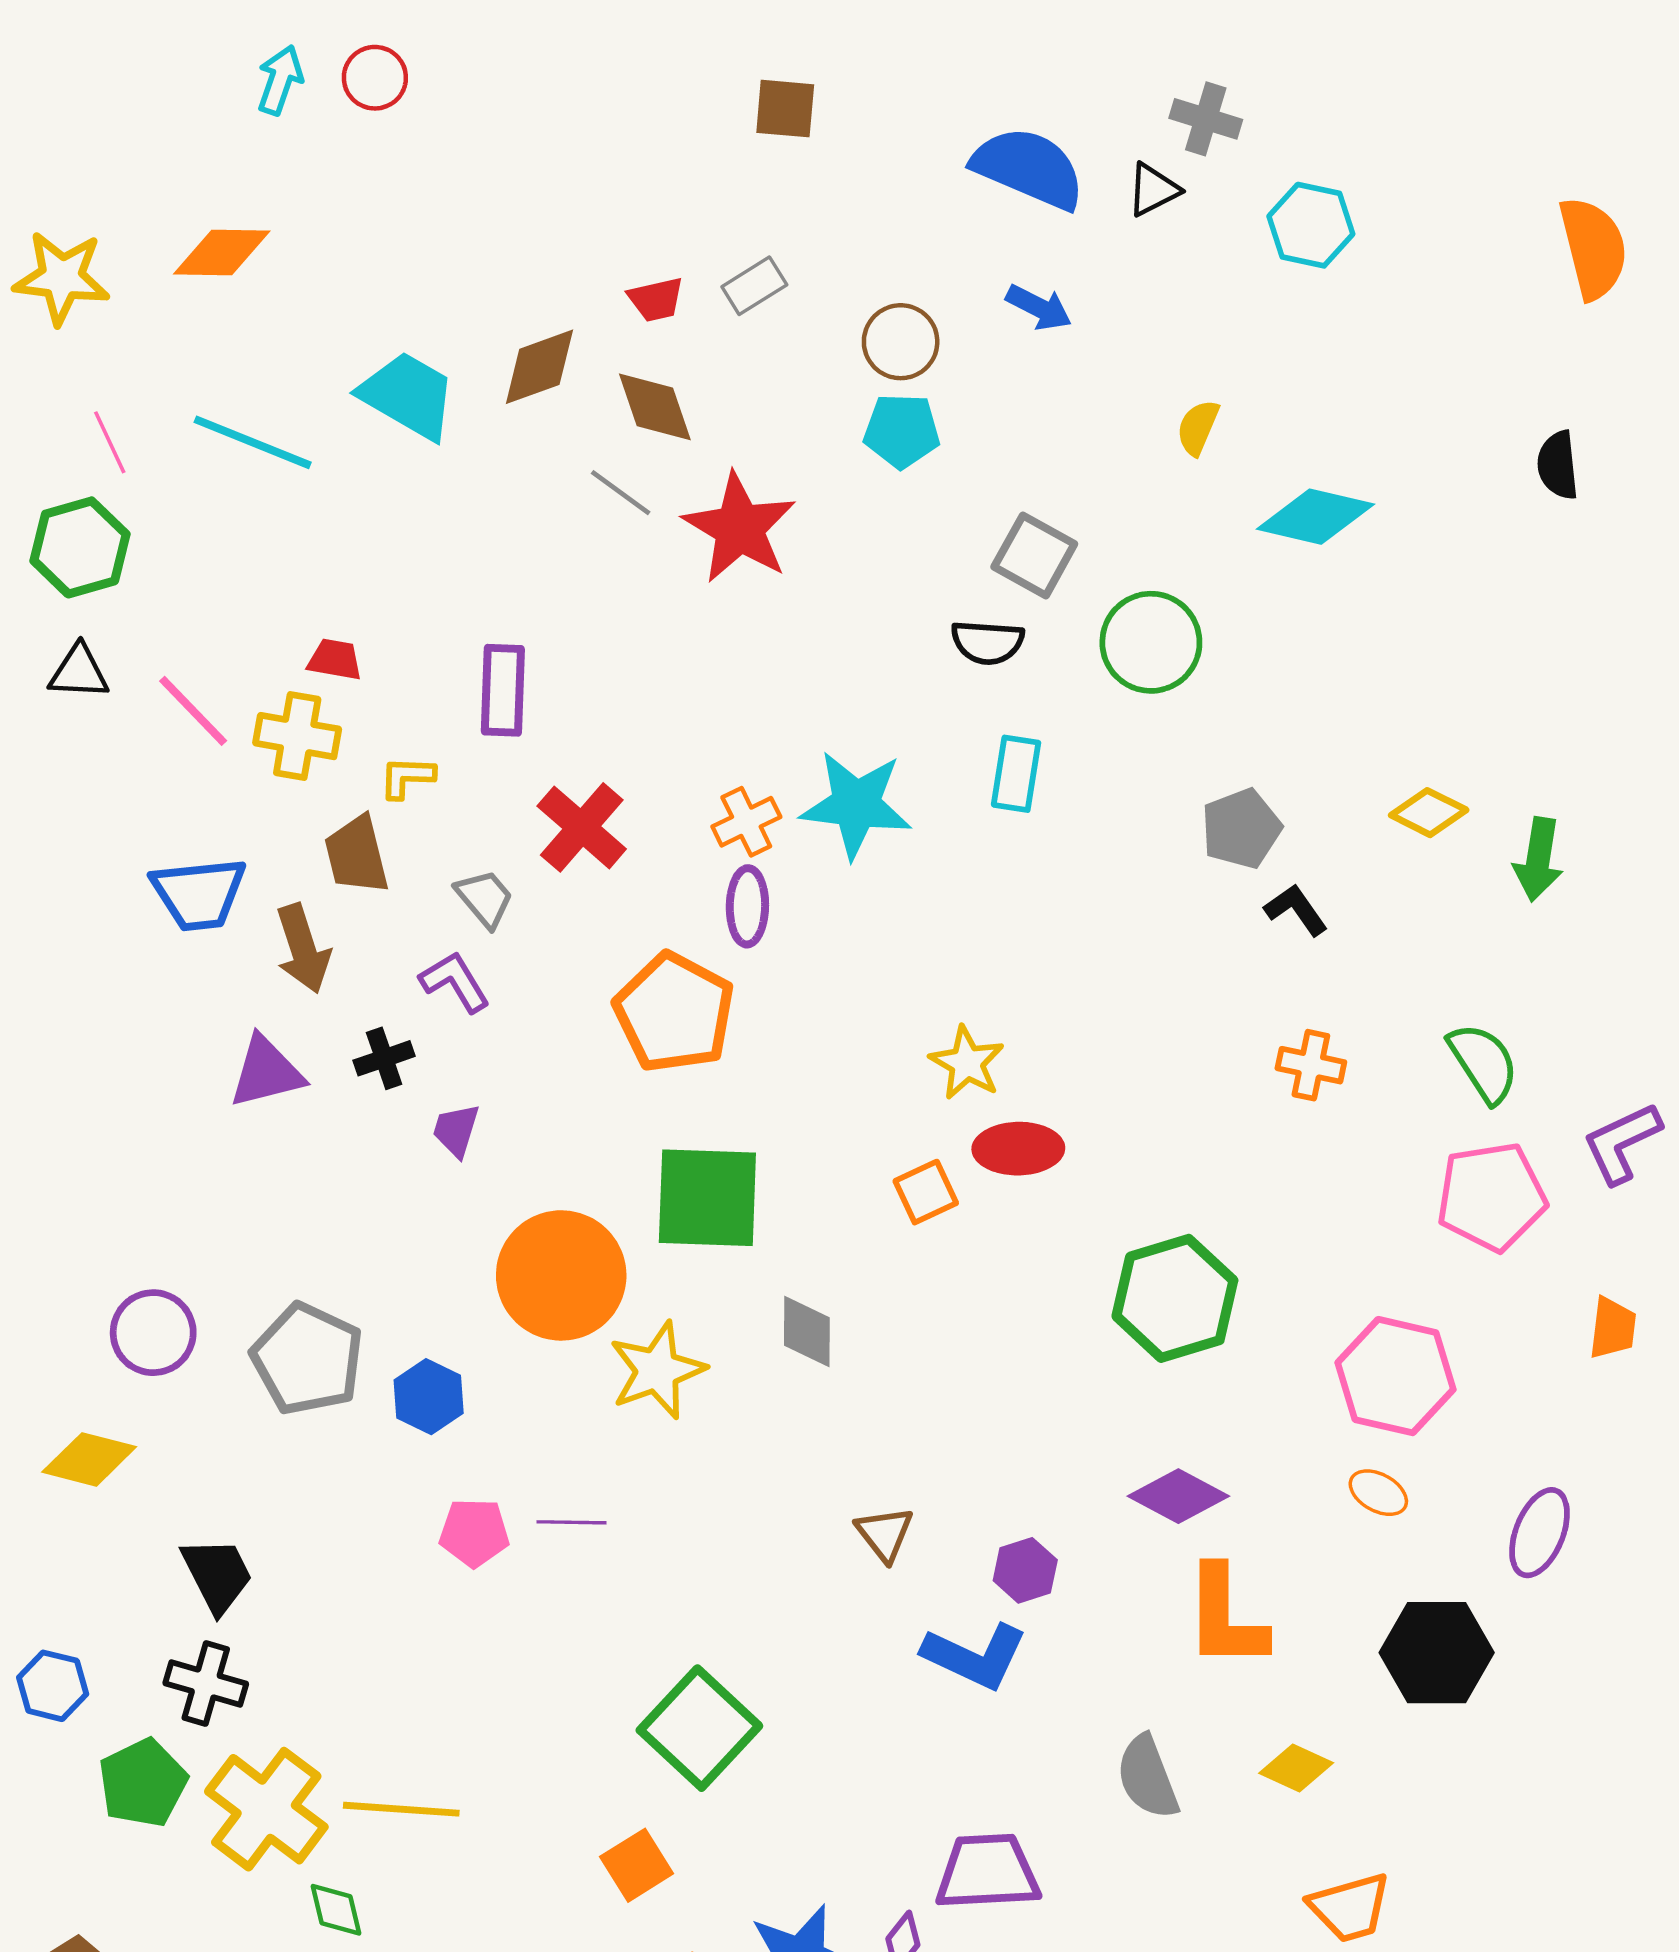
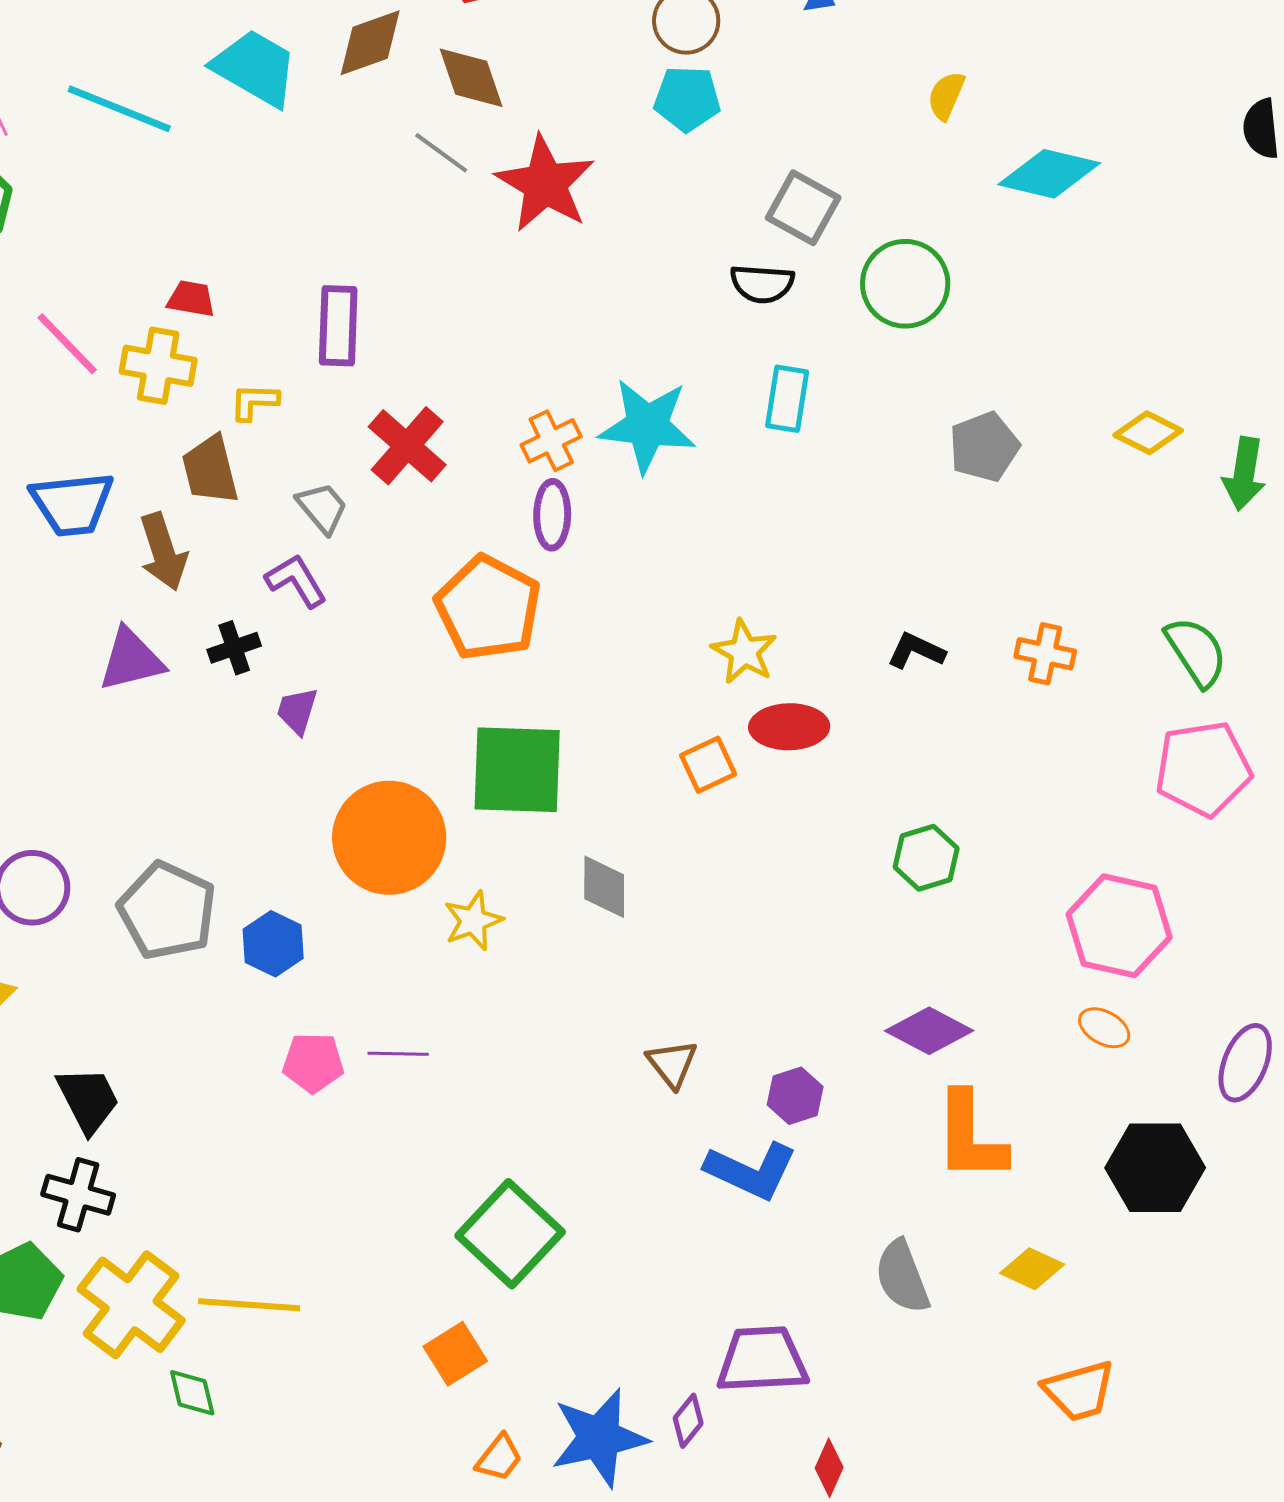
black L-shape: (1296, 910) -> (916, 651), moved, turned -30
green hexagon: (1175, 1298) -> (926, 858), size x0.6
yellow star: (657, 1370) -> (473, 921), size x0.7

